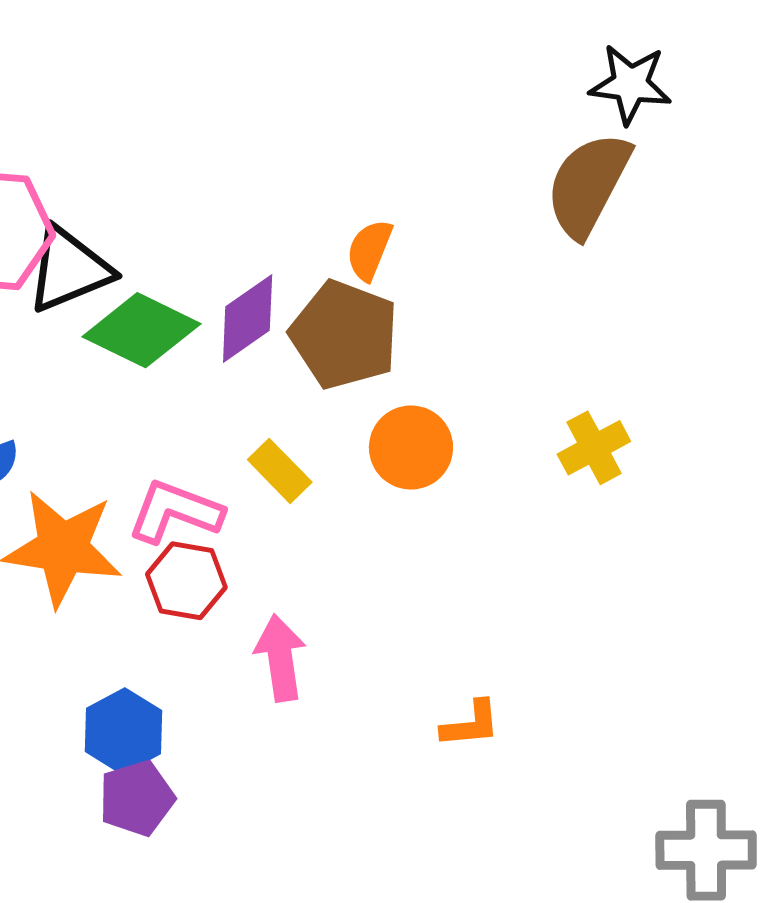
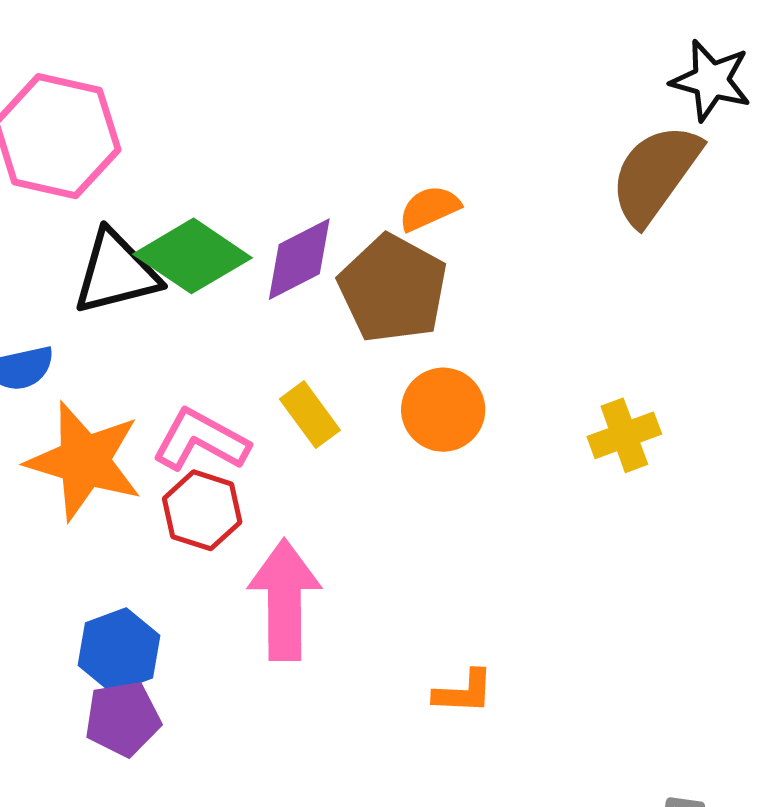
orange semicircle: (369, 250) -> (429, 208), turned 36
black triangle: (69, 269) -> (116, 273), moved
pink arrow: (280, 658) -> (285, 600), size x1.4

